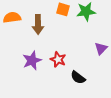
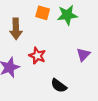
red star: (58, 59) -> (37, 56), moved

